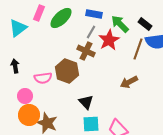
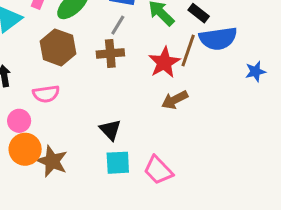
red star: (109, 40) -> (164, 62), moved
brown cross: (86, 51) -> (110, 53), turned -30
brown hexagon: (67, 71) -> (58, 47), moved

